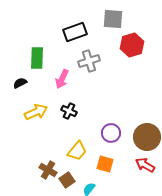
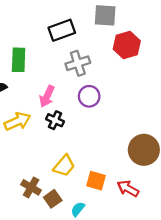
pink arrow: (62, 79) -> (47, 96), moved
purple circle: (111, 133) -> (89, 96), moved
red arrow: (145, 165) -> (128, 189), moved

